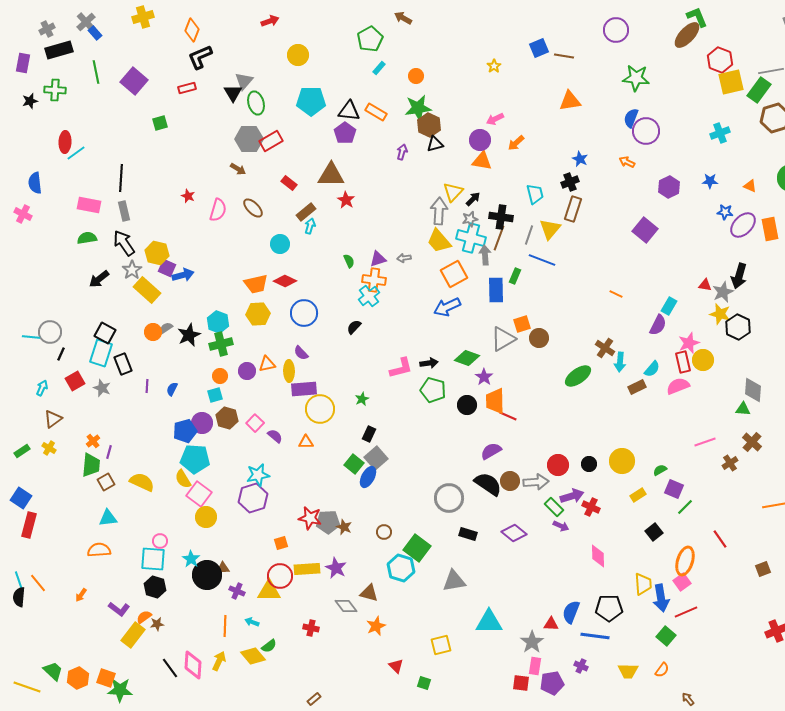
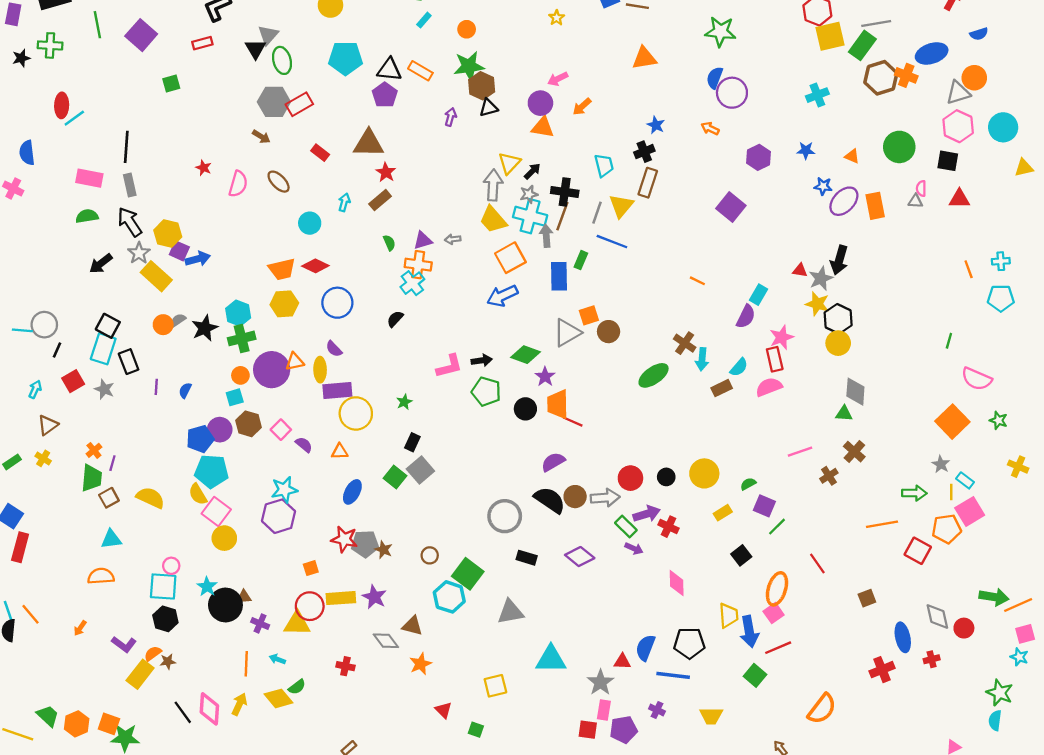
brown rectangle: (306, 212) -> (380, 200), moved
yellow circle: (703, 360) -> (838, 343), moved
purple circle: (247, 371) -> (272, 370), size x1.8
blue ellipse: (368, 477) -> (352, 492), moved
orange semicircle: (662, 670) -> (822, 709), moved, size x1.8

